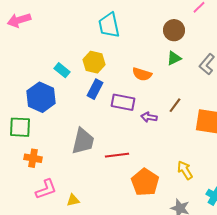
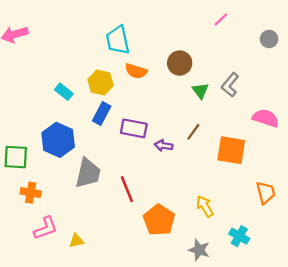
brown circle: (174, 30) -> (180, 63), moved
green triangle: (174, 58) -> (200, 91), moved, turned -42
orange semicircle: (142, 74) -> (136, 71), moved
blue hexagon: (41, 97) -> (58, 140), moved
red line: (117, 155) -> (127, 189), turned 75

